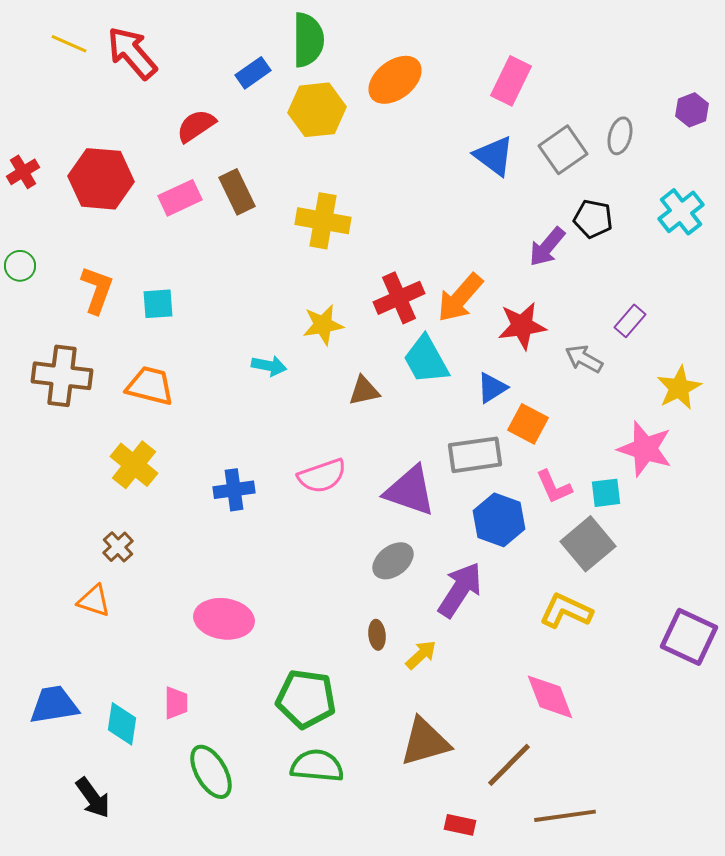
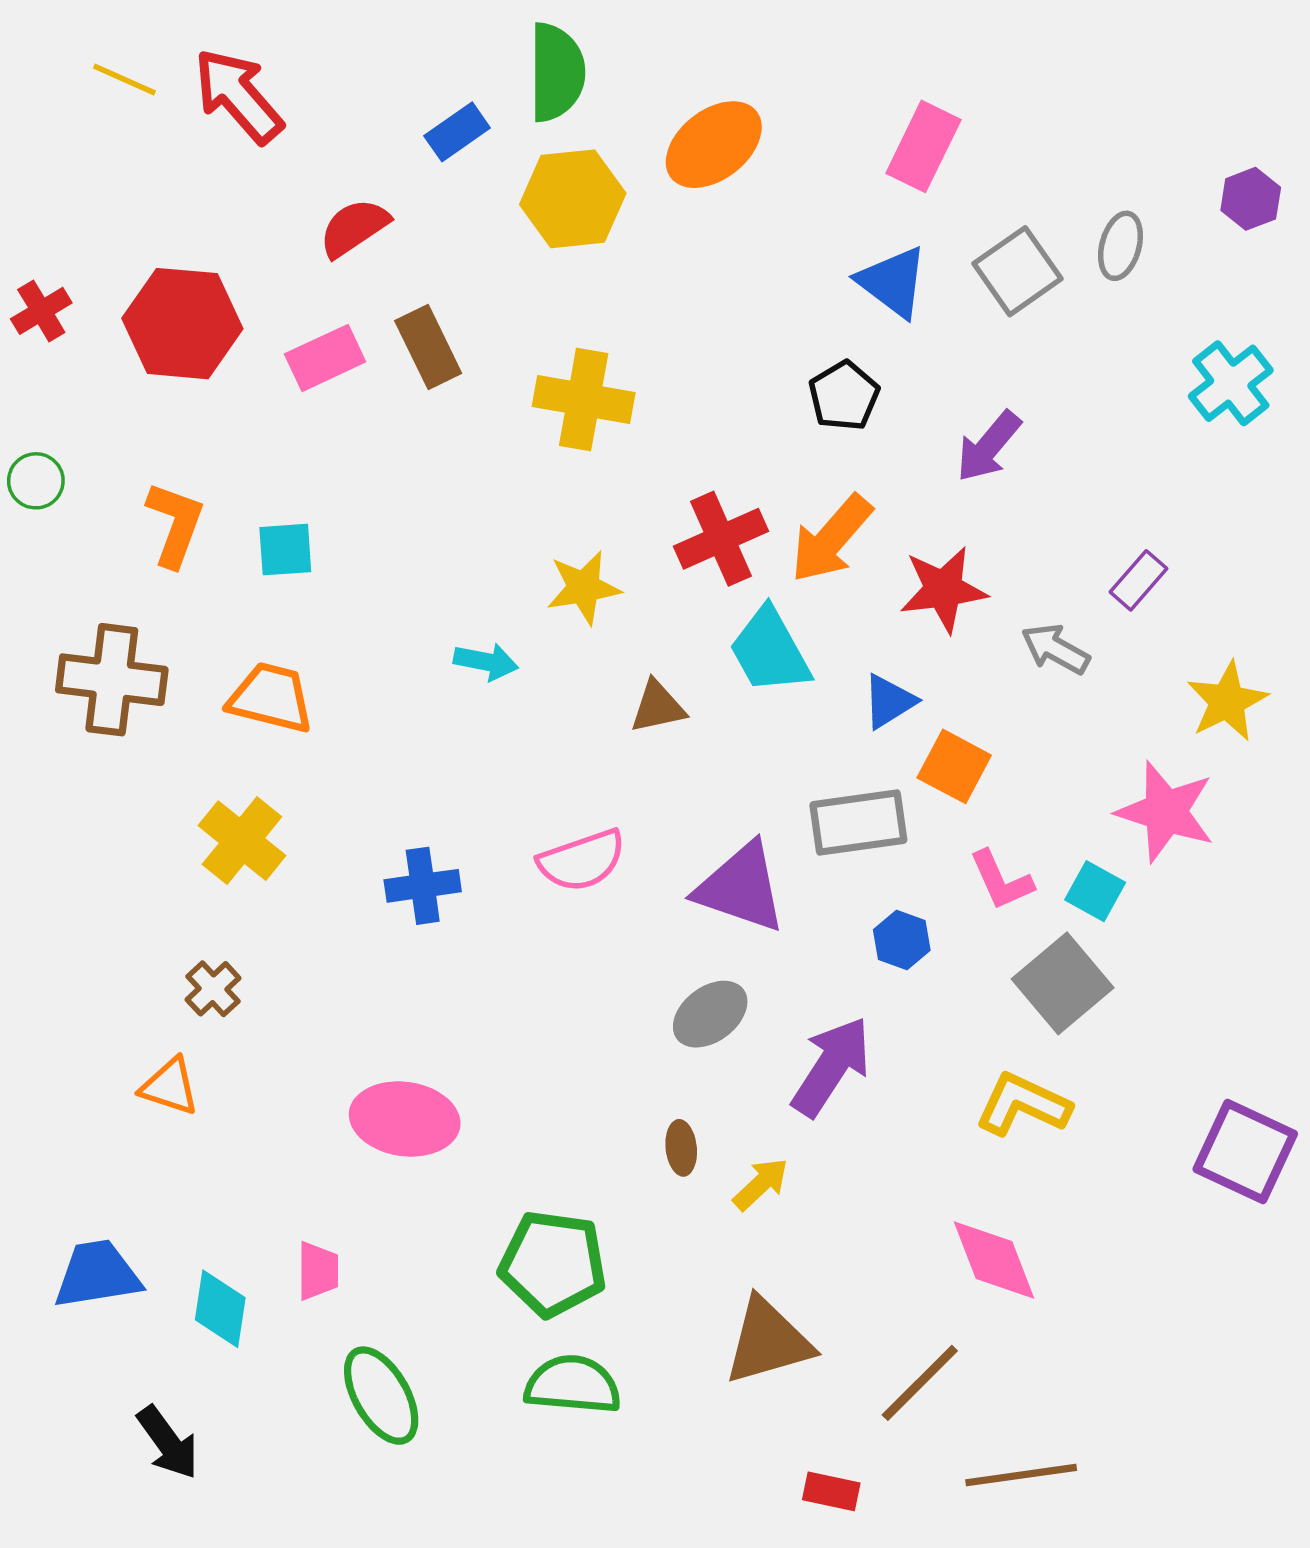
black pentagon: (593, 219) -> (844, 396), moved, turned 30
cyan square: (606, 493) -> (1095, 891), turned 36
blue hexagon: (499, 520) -> (902, 940), size x0.6

